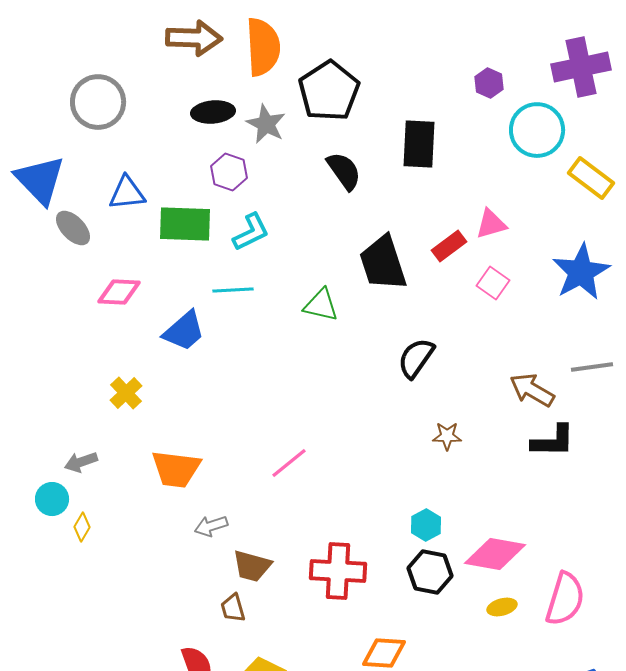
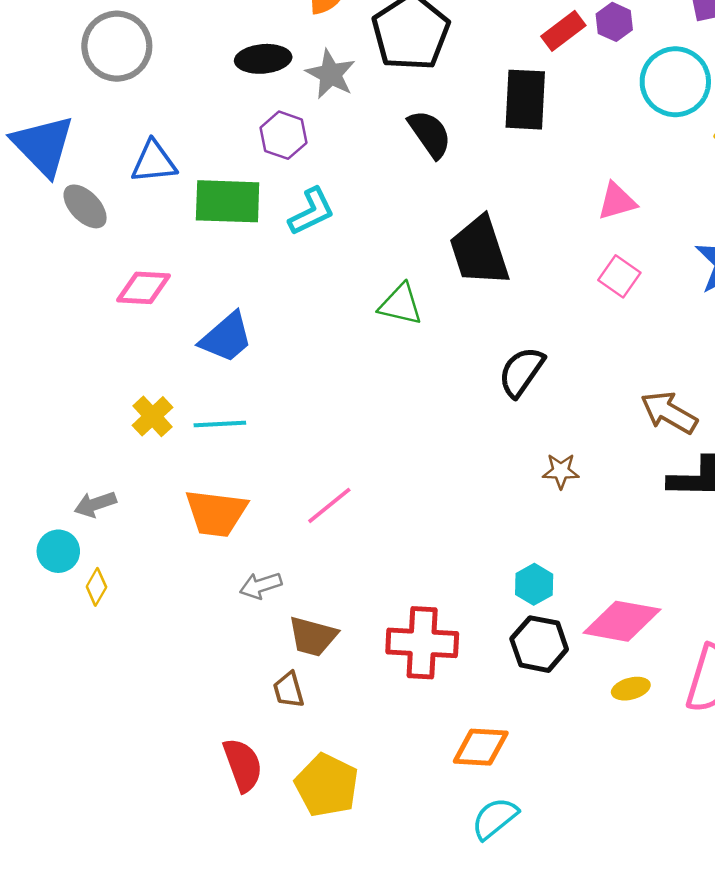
red rectangle: (449, 246) -> (563, 31), moved
cyan line: (233, 290) -> (220, 424), moved
pink line: (289, 463) -> (329, 505), moved

